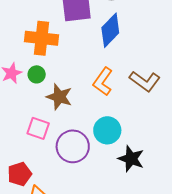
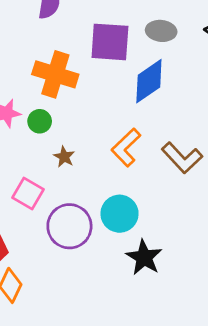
brown star: (59, 97) -> (64, 157), size x0.6

